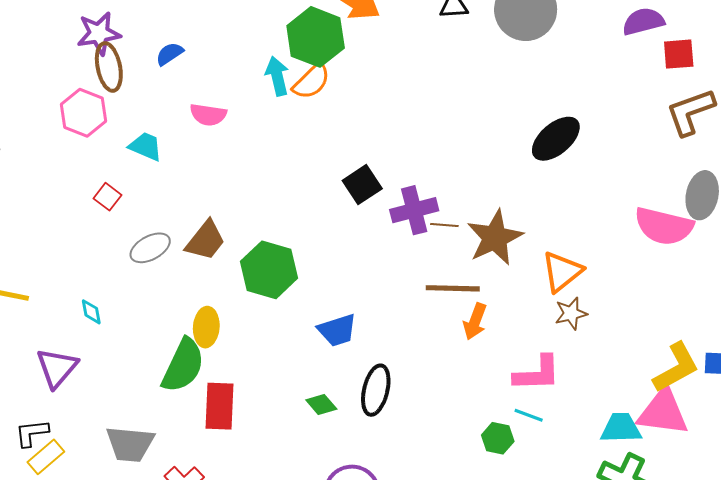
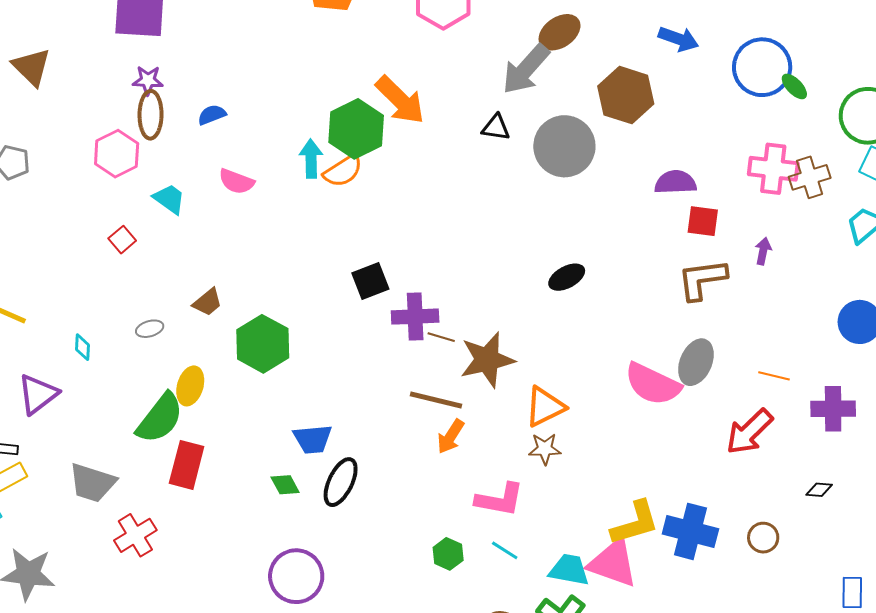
purple star: (99, 33) -> (148, 80), size x0.7
black ellipse: (556, 139) -> (567, 277), size x0.7
brown trapezoid: (205, 240) -> (207, 302), size x0.7
gray ellipse: (150, 248) -> (150, 329), moved, size x0.7
blue trapezoid: (337, 330) -> (313, 439), moved
cyan line: (529, 415) -> (505, 550), moved

